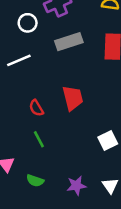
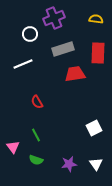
red trapezoid: (73, 98) -> (75, 74), moved, turned -85
green line: (39, 139) -> (36, 135), moved

